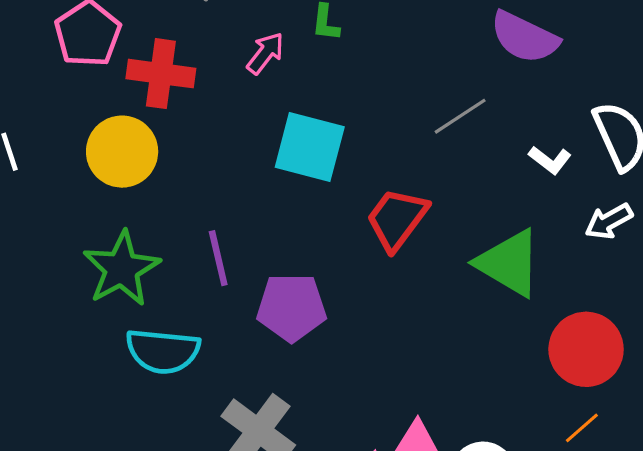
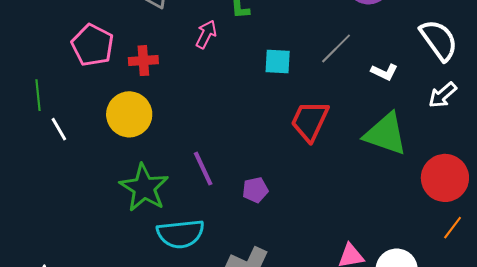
red cross: (161, 74) -> (143, 61), size x0.7
cyan square: (310, 147) -> (278, 62), moved, size x0.6
white L-shape: (550, 160) -> (384, 72), moved
purple pentagon: (291, 307) -> (255, 190), size x0.6

